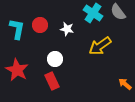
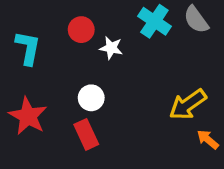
red circle: (40, 25) -> (81, 30), moved
yellow arrow: (100, 46) -> (188, 104), moved

